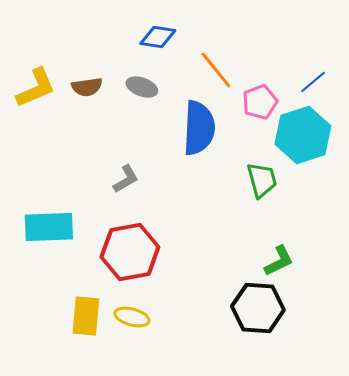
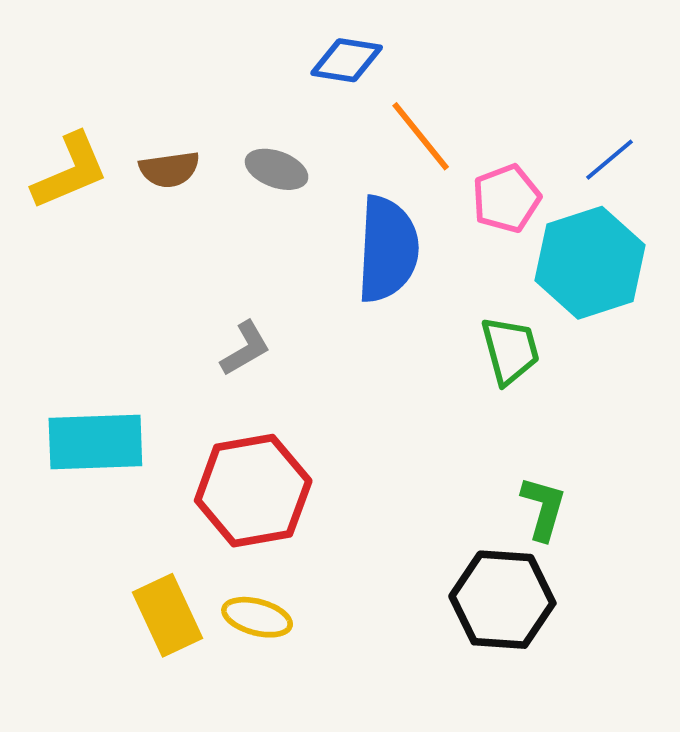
blue diamond: (158, 37) -> (347, 60), moved
green L-shape: (279, 261) -> (543, 508), turned -48
yellow rectangle: (86, 316) -> (167, 615), turned -30

